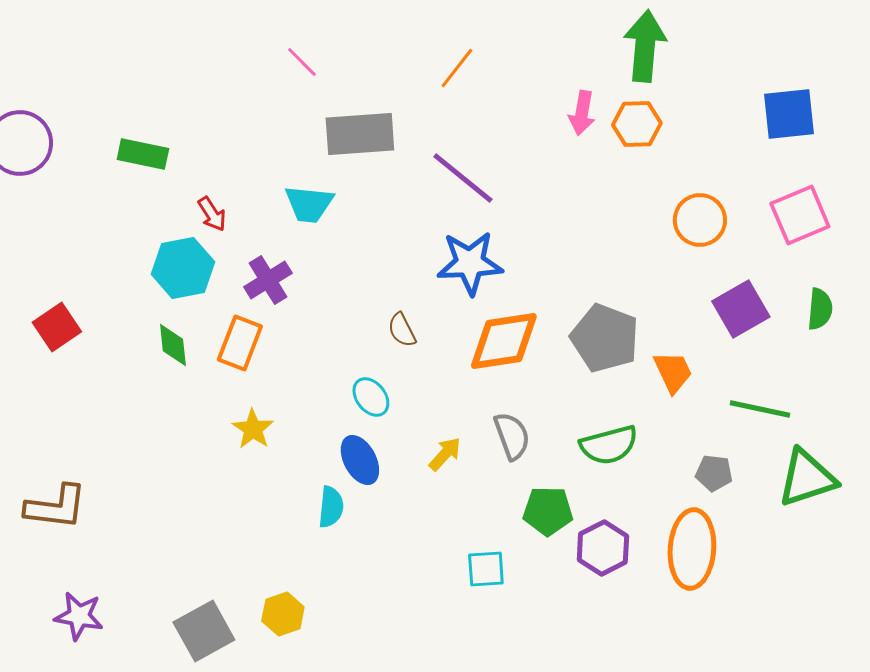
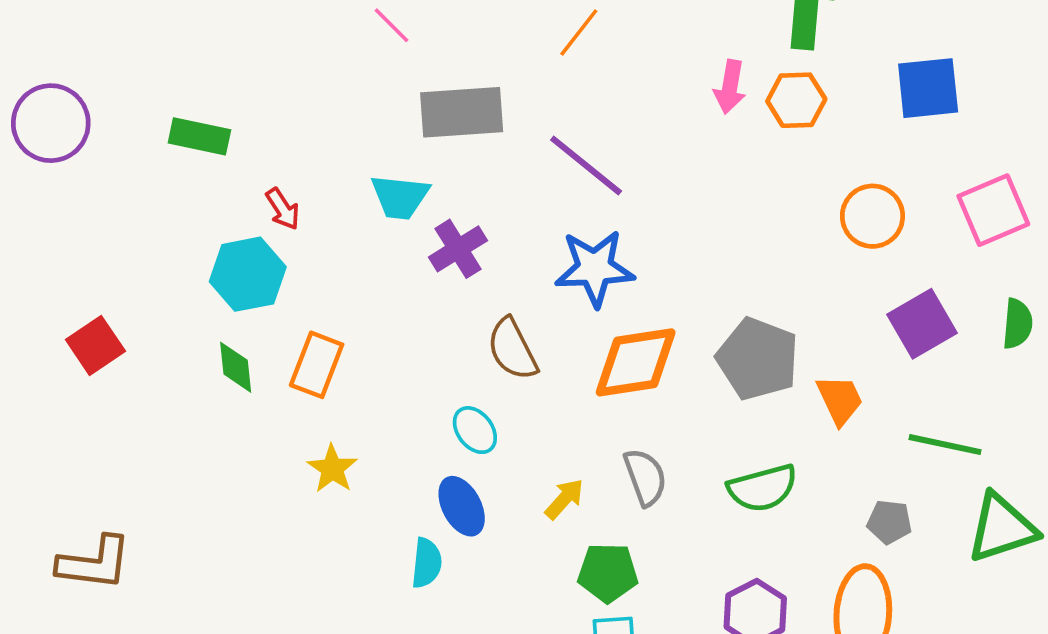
blue square: (789, 114) -> (928, 88), moved
purple cross: (268, 280) -> (458, 249), moved
brown semicircle: (402, 330) -> (512, 349), size x1.5
green pentagon: (548, 511) -> (608, 573), moved

